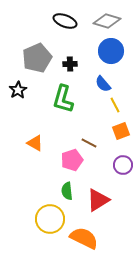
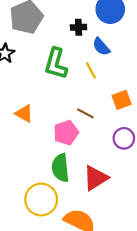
black cross: (70, 64) -> (79, 27), moved
yellow line: (115, 105) -> (91, 70), moved
green semicircle: (67, 191) -> (60, 168), size x1.4

